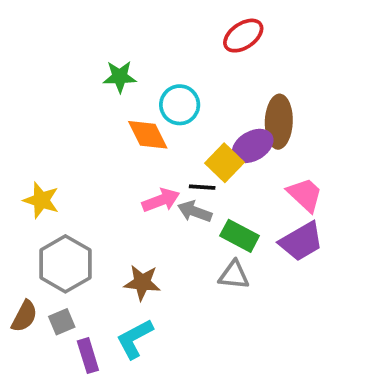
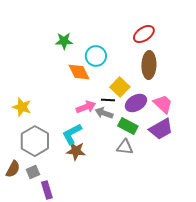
red ellipse: (243, 36) -> (144, 34), moved
purple ellipse: (253, 146) -> (136, 103), moved
cyan L-shape: (135, 339) -> (72, 134), moved

